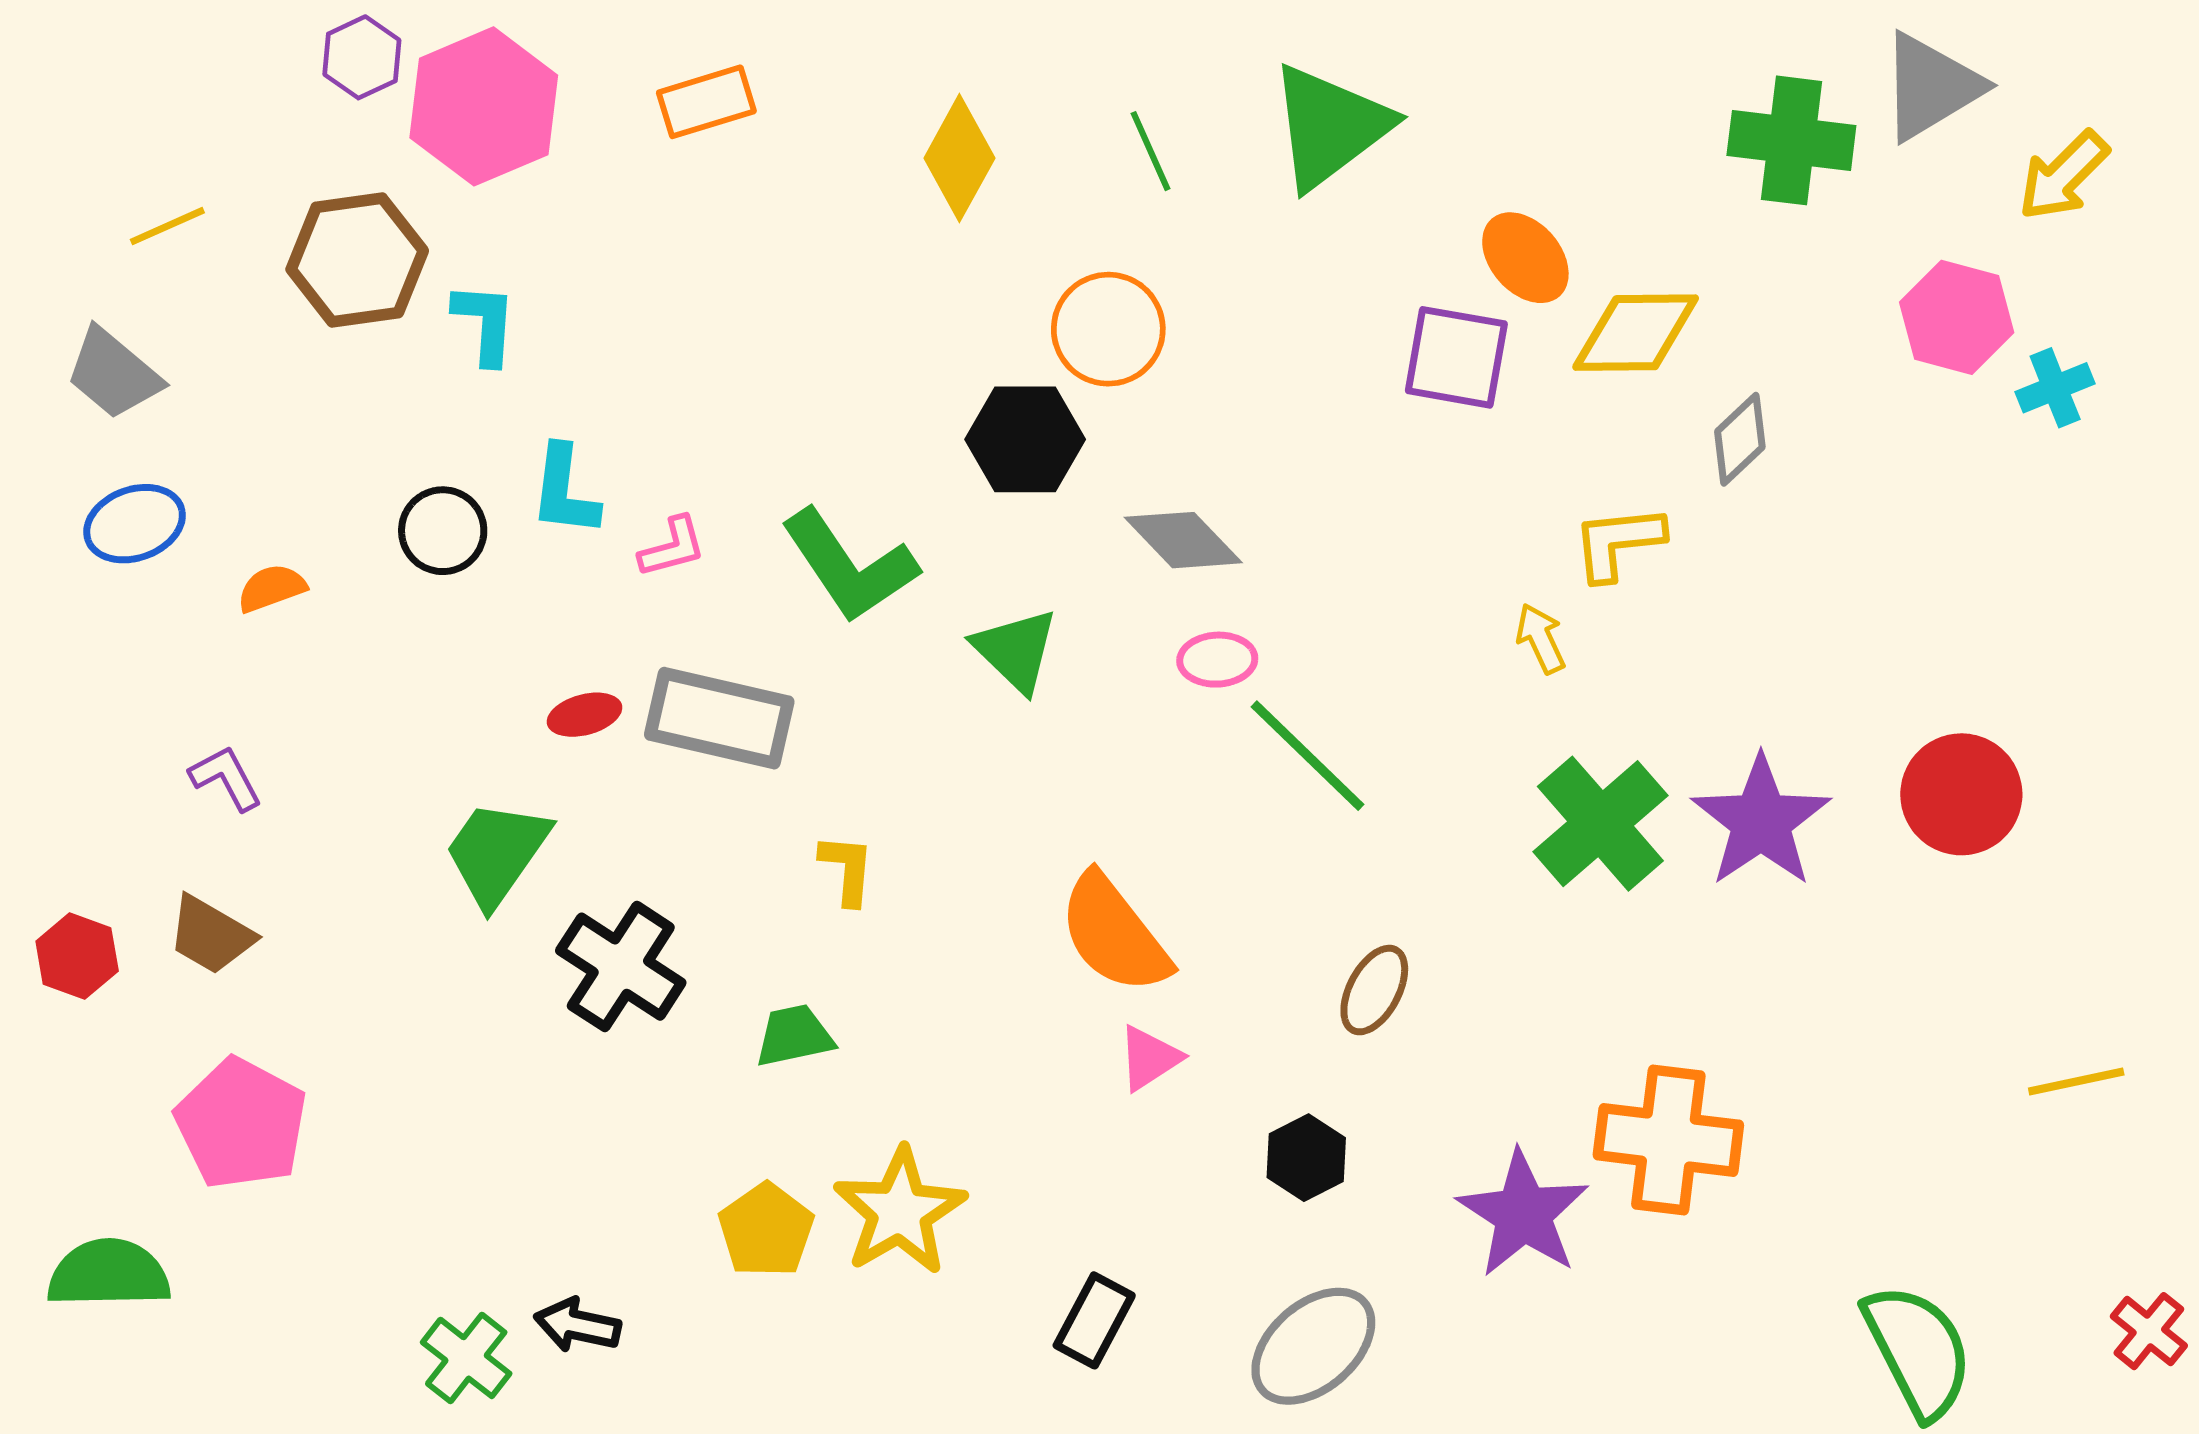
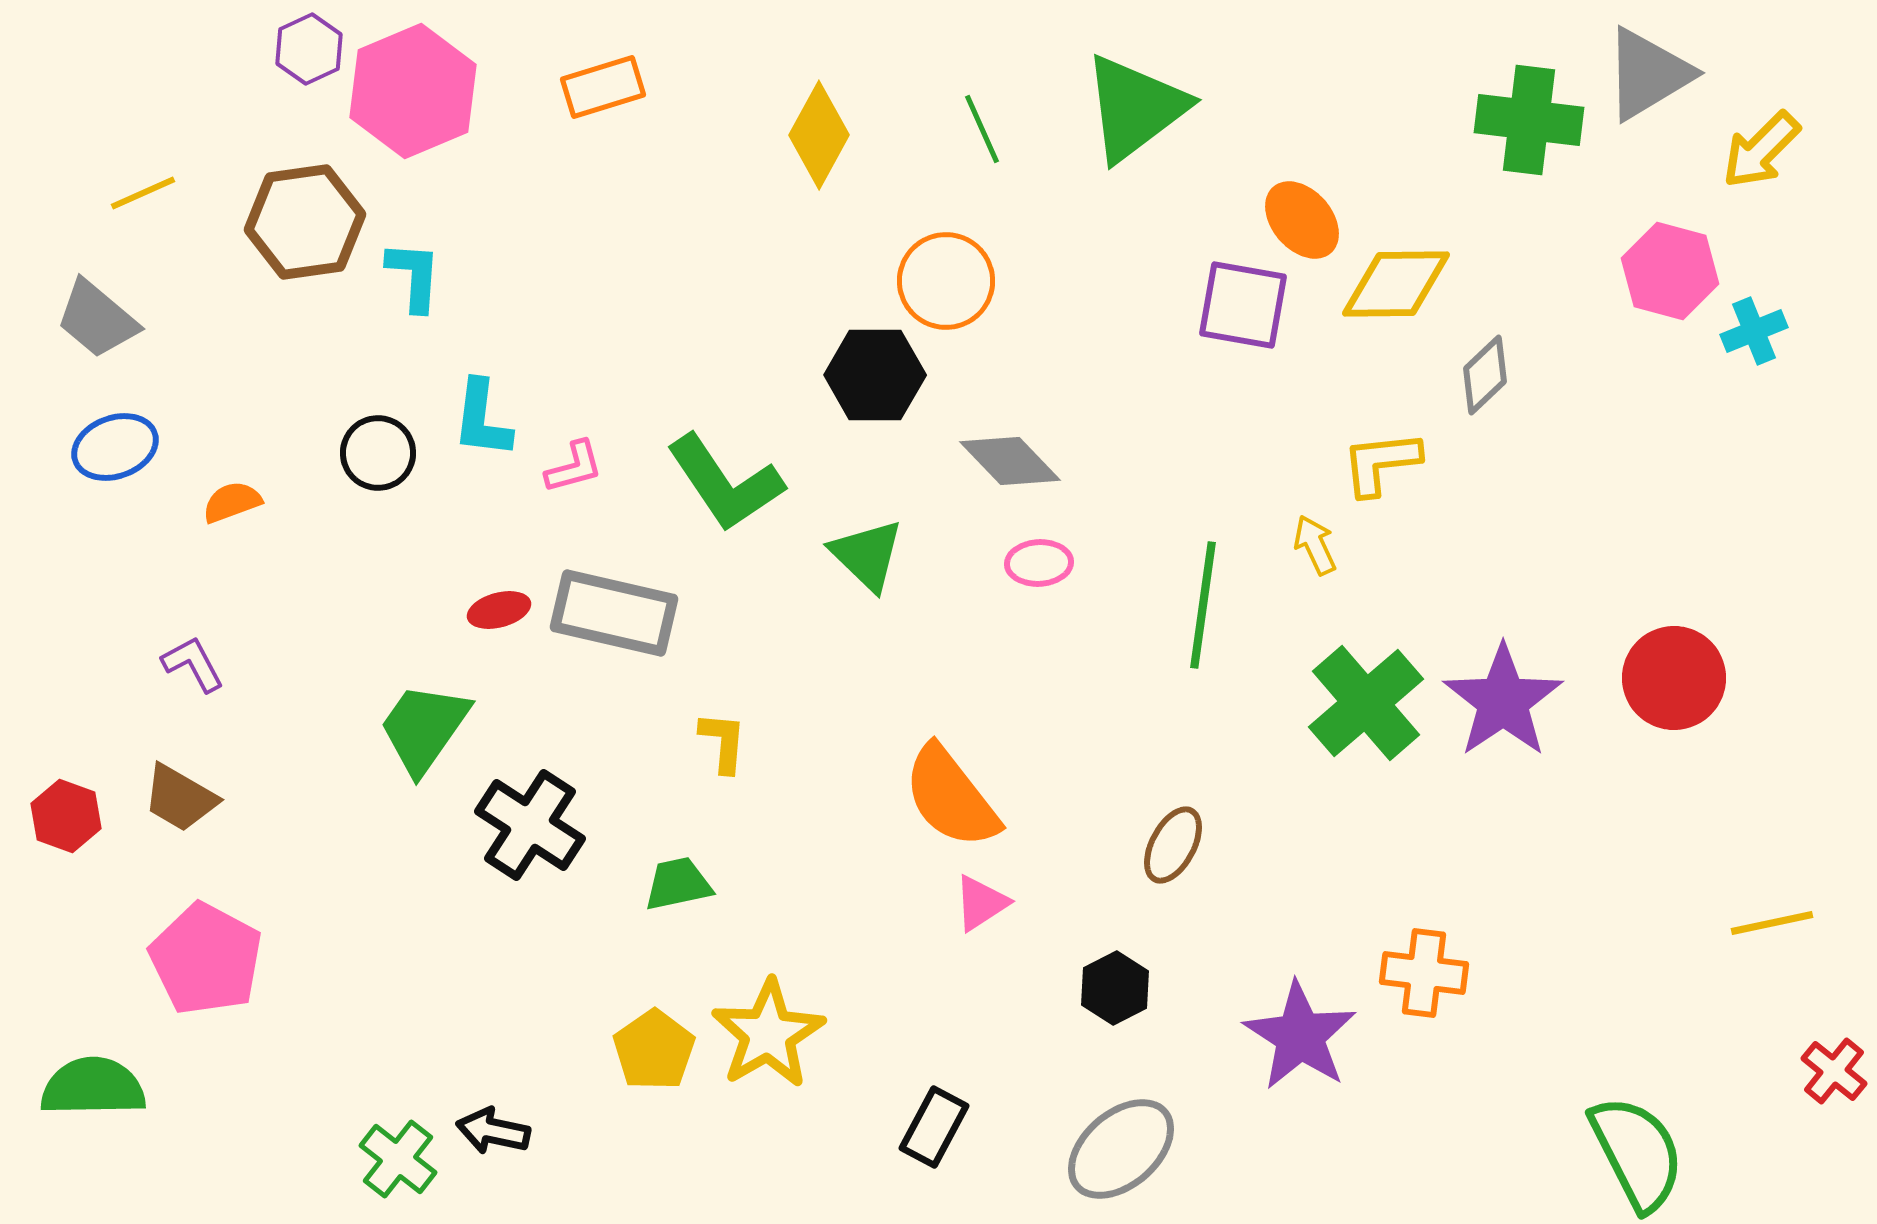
green line: (1307, 756) -> (1203, 605), moved, turned 54
orange cross: (1668, 1140) -> (1424, 973), size x0.7
red cross: (2149, 1331) -> (1834, 1071), moved

